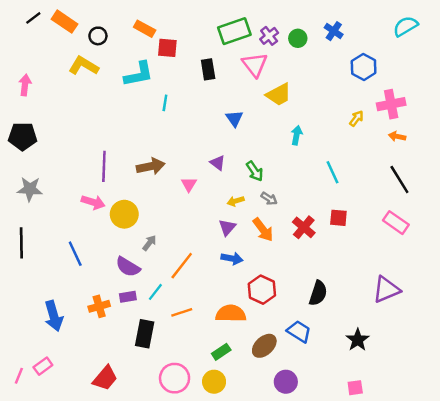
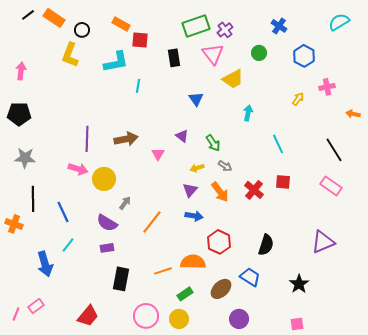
green circle: (298, 38) -> (259, 53), moved
yellow L-shape: (84, 66) -> (70, 55), turned -100
pink cross: (391, 104) -> (327, 87), size x0.7
orange arrow: (397, 136) -> (353, 114), moved
black line: (21, 243) -> (33, 199), moved
cyan line: (155, 292) -> (68, 245), moved
orange cross: (99, 306) -> (14, 224), moved, turned 36
orange line: (182, 312) -> (163, 271), moved

